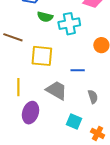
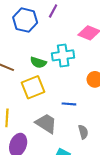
green semicircle: (45, 17) -> (38, 62), moved
yellow square: (42, 56) -> (33, 87), turned -30

